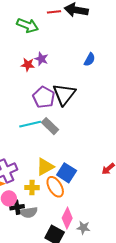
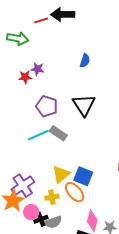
black triangle: (64, 94) -> (84, 105), moved

